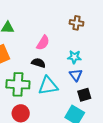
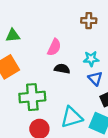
black semicircle: (38, 63) -> (62, 69), moved
cyan triangle: (48, 86) -> (72, 117), moved

